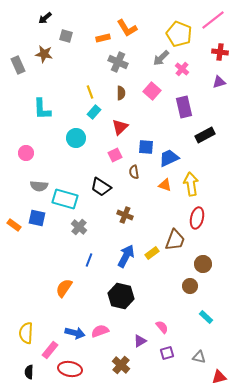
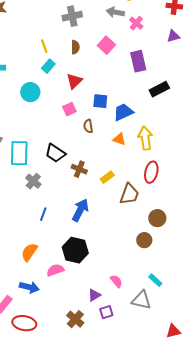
gray arrow: (161, 58) -> (115, 12), turned 54
gray cross: (118, 62) -> (72, 16), turned -36
black trapezoid: (101, 187) -> (55, 153), moved
cyan rectangle: (65, 199) -> (19, 153), turned 75
yellow rectangle: (152, 253) -> (107, 177), moved
orange semicircle: (64, 288) -> (29, 252), moved
cyan rectangle: (206, 317) -> (155, 280), moved
pink semicircle: (100, 331) -> (55, 270), moved
purple square: (167, 353) -> (106, 312), moved
gray triangle: (199, 357) -> (141, 300), moved, size x1.5

